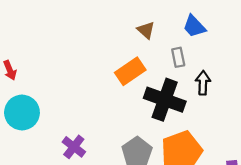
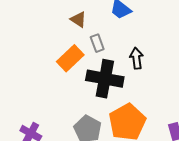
gray rectangle: (178, 57) -> (97, 43), moved

